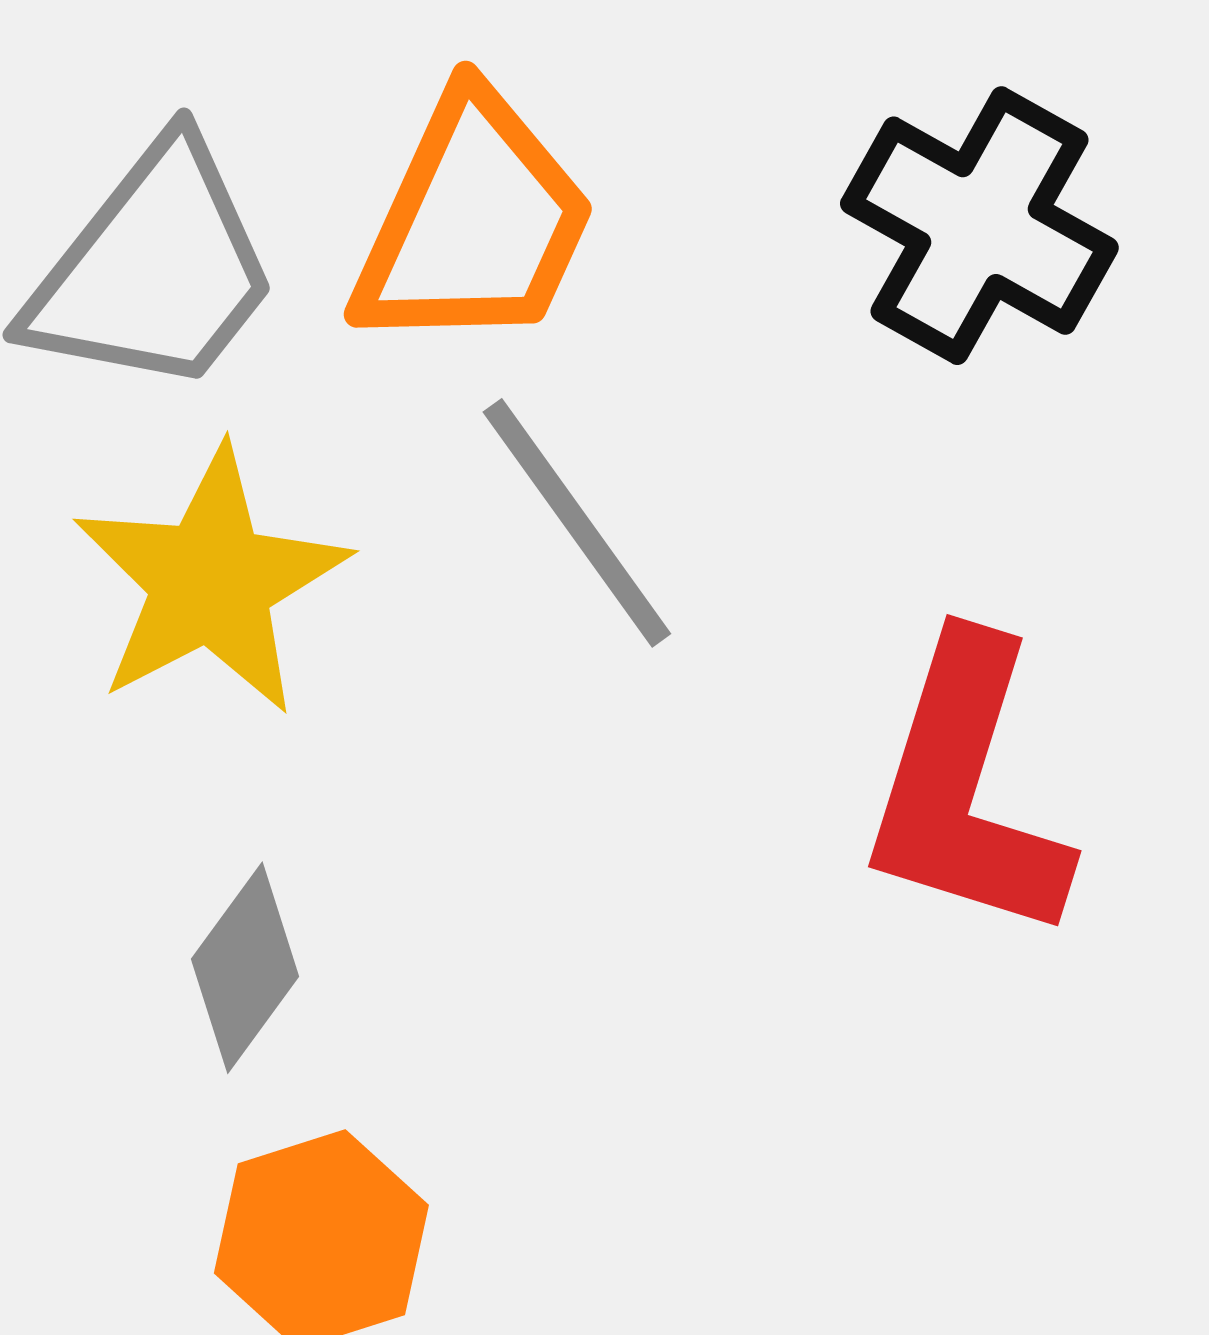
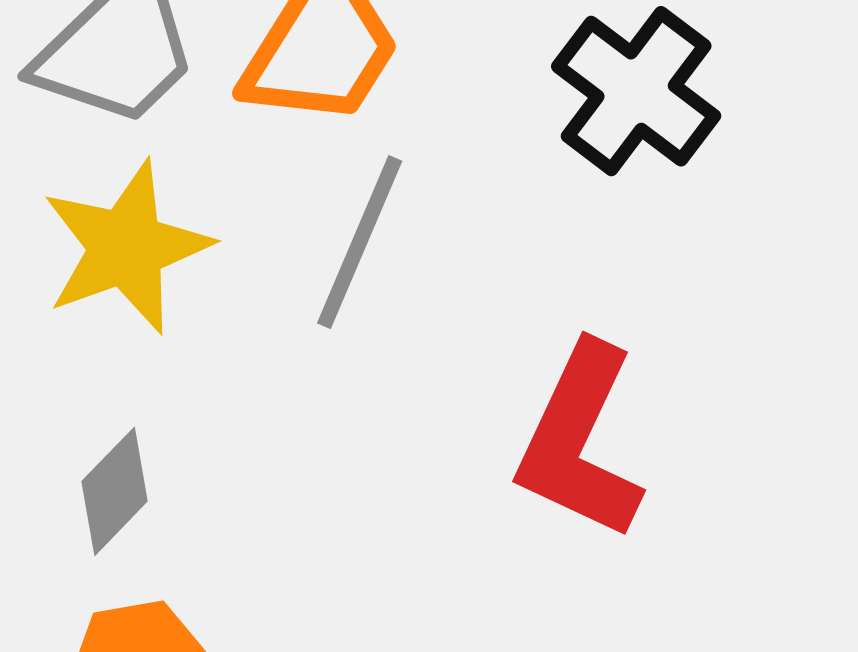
gray line: (577, 523) -> (360, 242), turned 51

